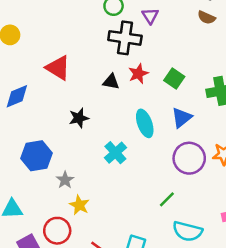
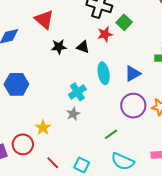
green square: (174, 78) -> (124, 22), moved
black triangle: (111, 82) -> (83, 47), moved
black star: (79, 118) -> (59, 47), moved
gray star: (65, 180) -> (73, 114), moved

